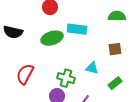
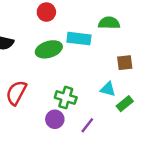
green semicircle: (117, 16) -> (109, 23), moved
cyan triangle: (92, 68) -> (108, 89), moved

